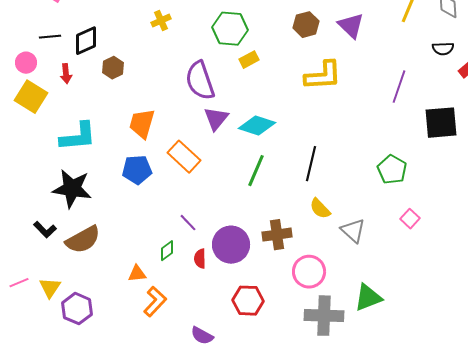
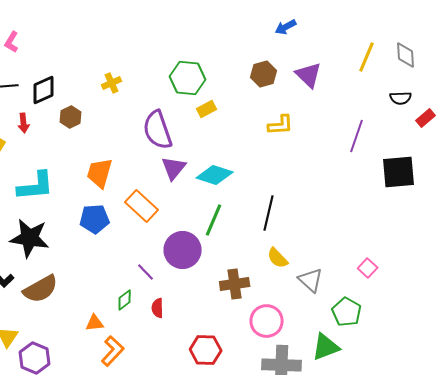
yellow cross: (161, 21) -> (112, 83), moved
yellow L-shape: (323, 76) -> (281, 125), size x0.7
green pentagon: (392, 170) -> (347, 312), moved
purple circle: (231, 245) -> (183, 250), moved

